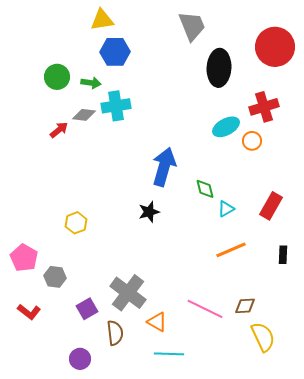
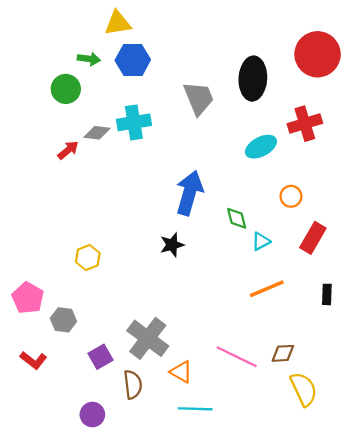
gray trapezoid: (192, 26) -> (199, 98), moved
green arrow: (91, 83) -> (89, 59), moved
orange circle: (252, 141) -> (291, 196), moved

